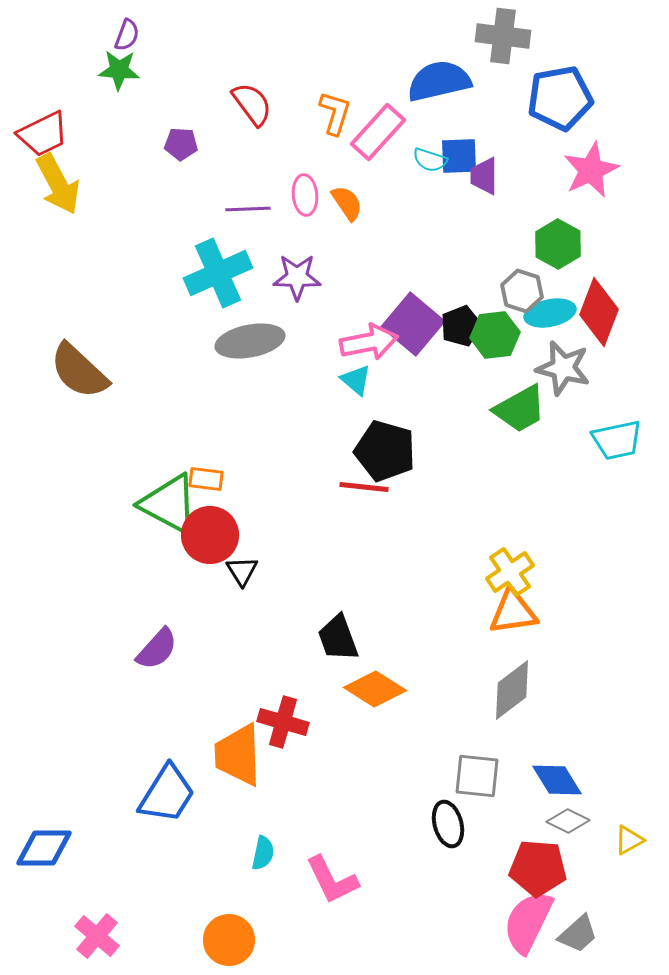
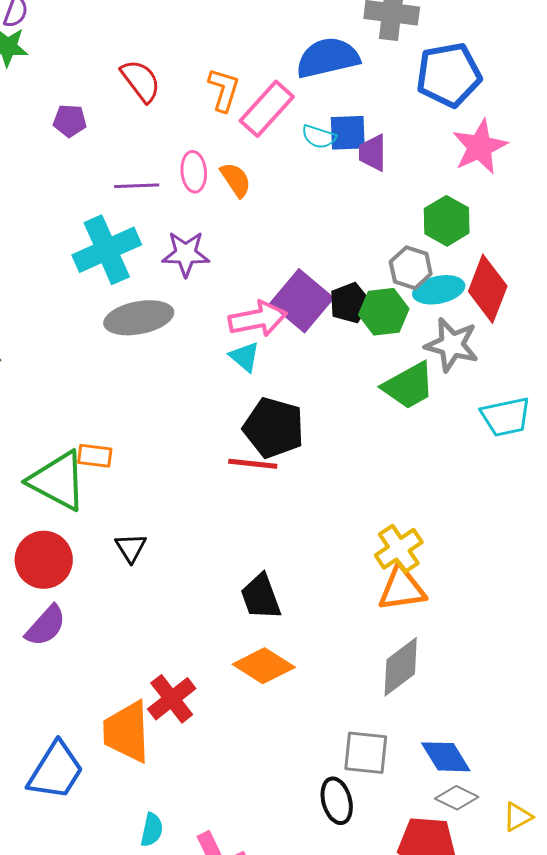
red circle: (210, 535) -> (44, 560), moved
black trapezoid: (338, 638) -> (261, 597), moved
red cross: (283, 722) -> (172, 699), turned 36

